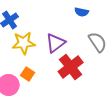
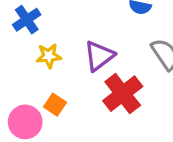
yellow star: (24, 43) -> (49, 56), size x0.7

